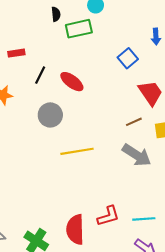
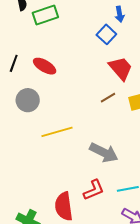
blue square: (128, 58) -> (106, 34), moved
gray arrow: (137, 155) -> (104, 153), moved

